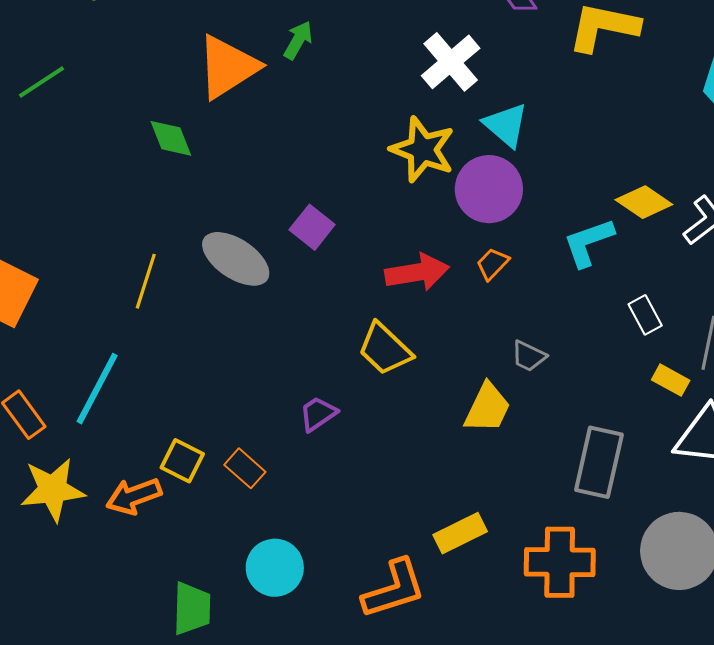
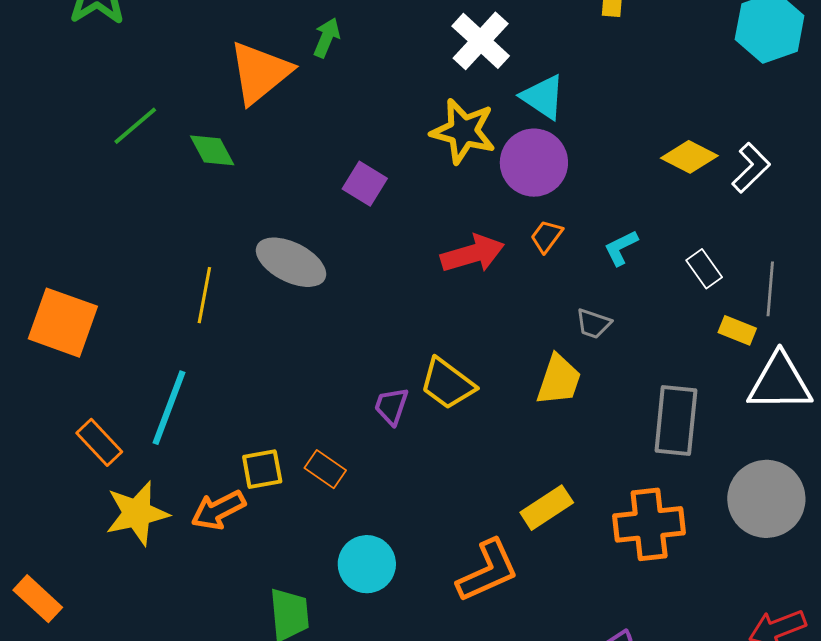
green line: (42, 82) -> (135, 126), moved
purple square: (312, 227) -> (365, 184), moved
cyan L-shape: (588, 242) -> (621, 248), moved, size x0.7
yellow trapezoid: (385, 349) -> (447, 384), moved
purple trapezoid: (318, 414) -> (391, 406), turned -30
yellow square: (182, 461) -> (262, 469), turned -30

